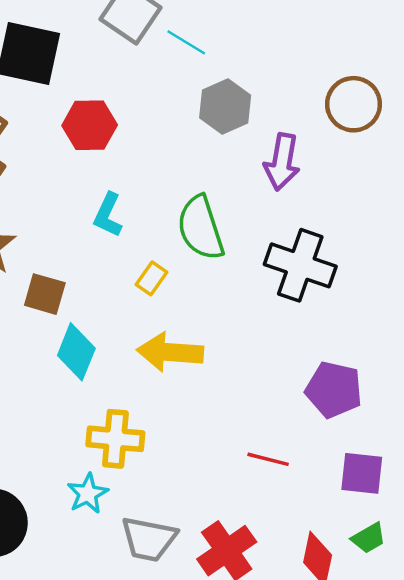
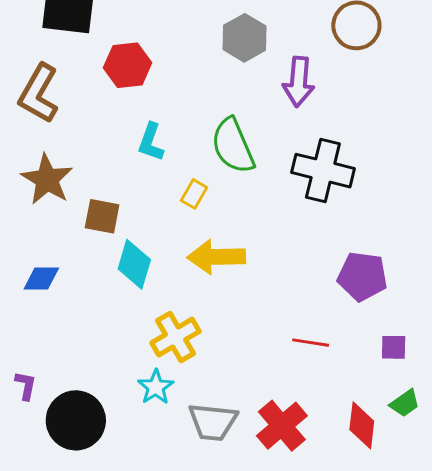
yellow cross: (115, 439) -> (176, 337), turned -30
purple square: (362, 473) -> (394, 347), size x0.7

